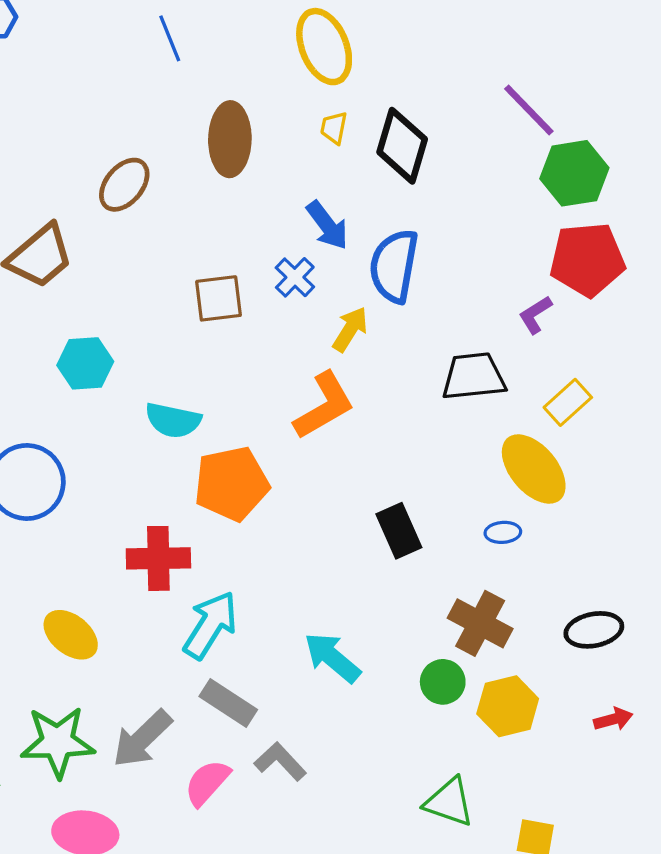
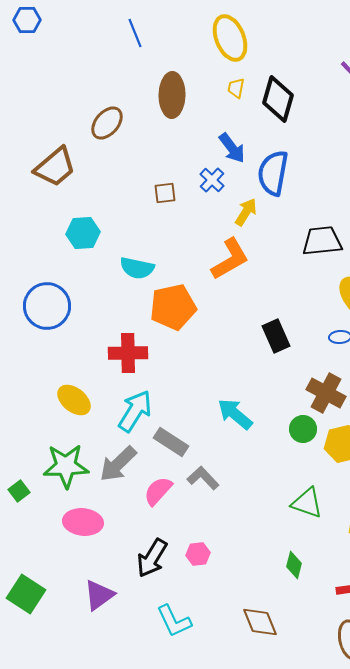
brown square: (219, 298) -> (165, 193), size x0.7
cyan arrow: (210, 625) -> (135, 411), moved

